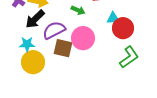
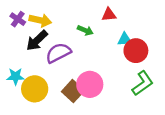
pink circle: (83, 38) -> (90, 84), moved
cyan star: (27, 44) -> (16, 76), moved
brown square: (63, 48) -> (73, 91), moved, turned 30

